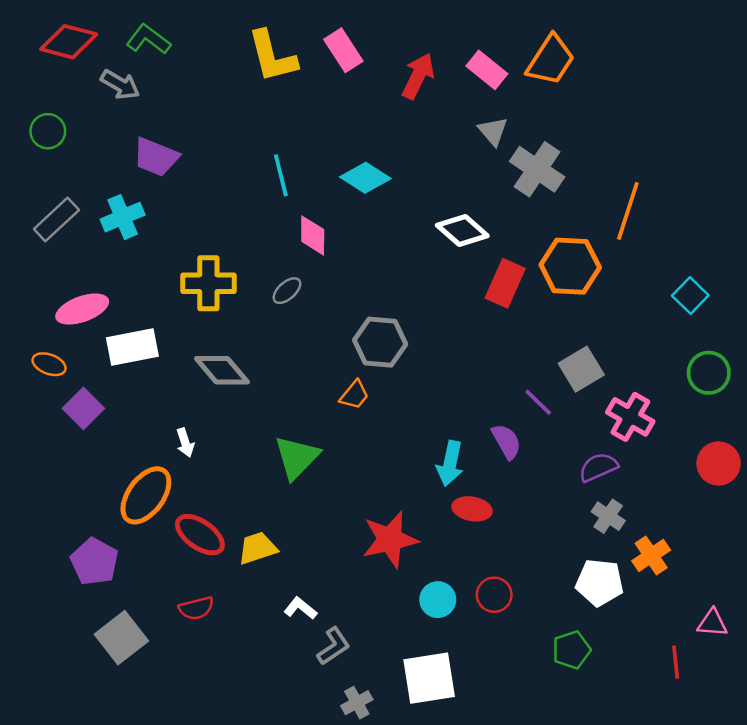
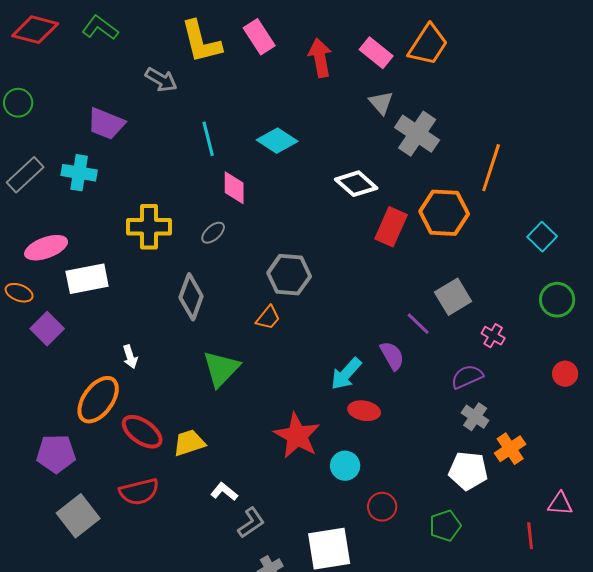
red arrow: (418, 76) -> (320, 58), turned -36
gray arrow: (120, 85) -> (161, 80), moved
cyan cross: (123, 217) -> (79, 173), turned 32
gray diamond: (222, 370) -> (191, 297), moved, turned 60
pink cross: (630, 417) -> (493, 336), size x0.6
cyan arrow: (450, 464) -> (346, 374), turned 30
red circle: (719, 464) -> (565, 374), size x0.7
red star: (390, 540) -> (297, 436), turned -30
purple pentagon: (94, 562) -> (56, 454), turned -30
red circle: (494, 595) -> (382, 507), moved
cyan circle: (438, 600) -> (345, 466), moved
red semicircle: (196, 608) -> (139, 492), size x1.4

